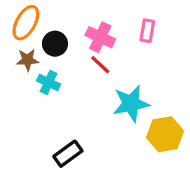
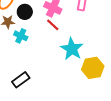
cyan star: (131, 104) -> (72, 49), turned -30
black rectangle: (68, 154) -> (21, 80), moved

